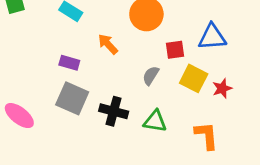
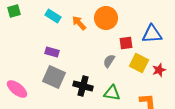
orange arrow: (108, 44) -> (79, 23), moved

